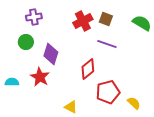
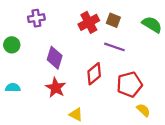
green circle: (26, 42) -> (12, 45), moved
red star: (40, 77) -> (56, 88), moved
red pentagon: (108, 92) -> (129, 84), moved

